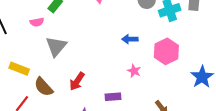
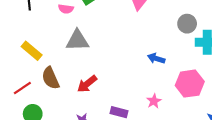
gray triangle: (56, 46) -> (77, 40), turned 30
pink star: (134, 71) -> (154, 101), moved

